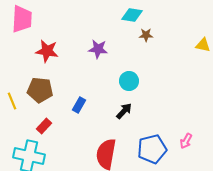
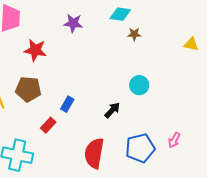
purple star: (98, 49) -> (73, 23), moved
cyan circle: (129, 81) -> (139, 85), moved
red rectangle: (44, 126) -> (48, 125), moved

